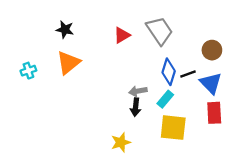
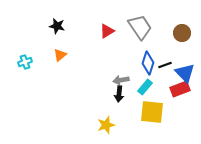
brown circle: (212, 50) -> (182, 33), moved
orange triangle: (68, 63) -> (60, 55), size x0.6
red rectangle: (214, 113) -> (180, 89), moved, turned 72

